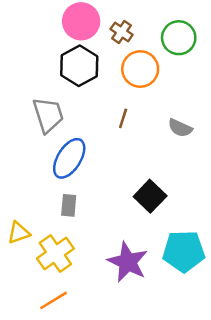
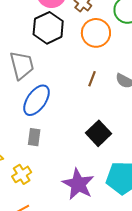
brown line: (123, 118) -> (92, 79), moved
yellow cross: (55, 253) -> (22, 174), size x0.7

